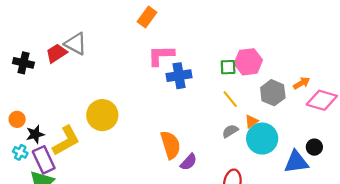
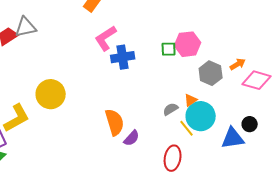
gray triangle: (76, 44) -> (26, 27), turned -40
pink L-shape: (161, 55) -> (106, 38), turned -32
yellow line: (230, 99) -> (187, 128), moved

